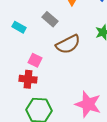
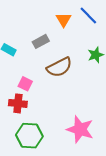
gray rectangle: (50, 19) -> (41, 41), turned -70

